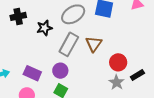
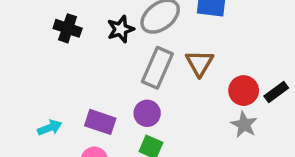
black cross: (18, 16) -> (68, 28), turned 35
black star: (44, 28) -> (121, 29), moved
black rectangle: (137, 75) -> (276, 92), moved

